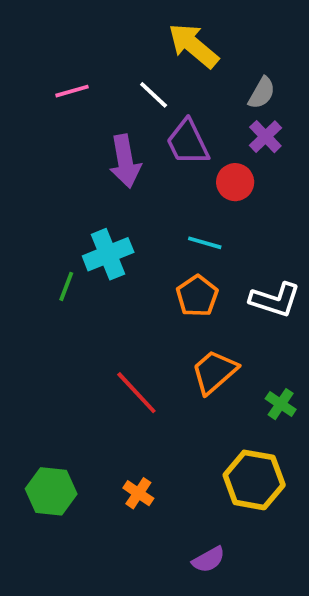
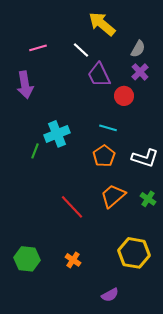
purple arrow: (125, 161) -> (25, 85), moved
green cross: (281, 404) -> (148, 199), moved

